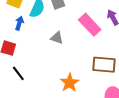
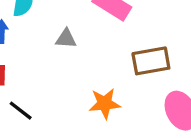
orange star: (70, 83) -> (105, 103), turned -30

